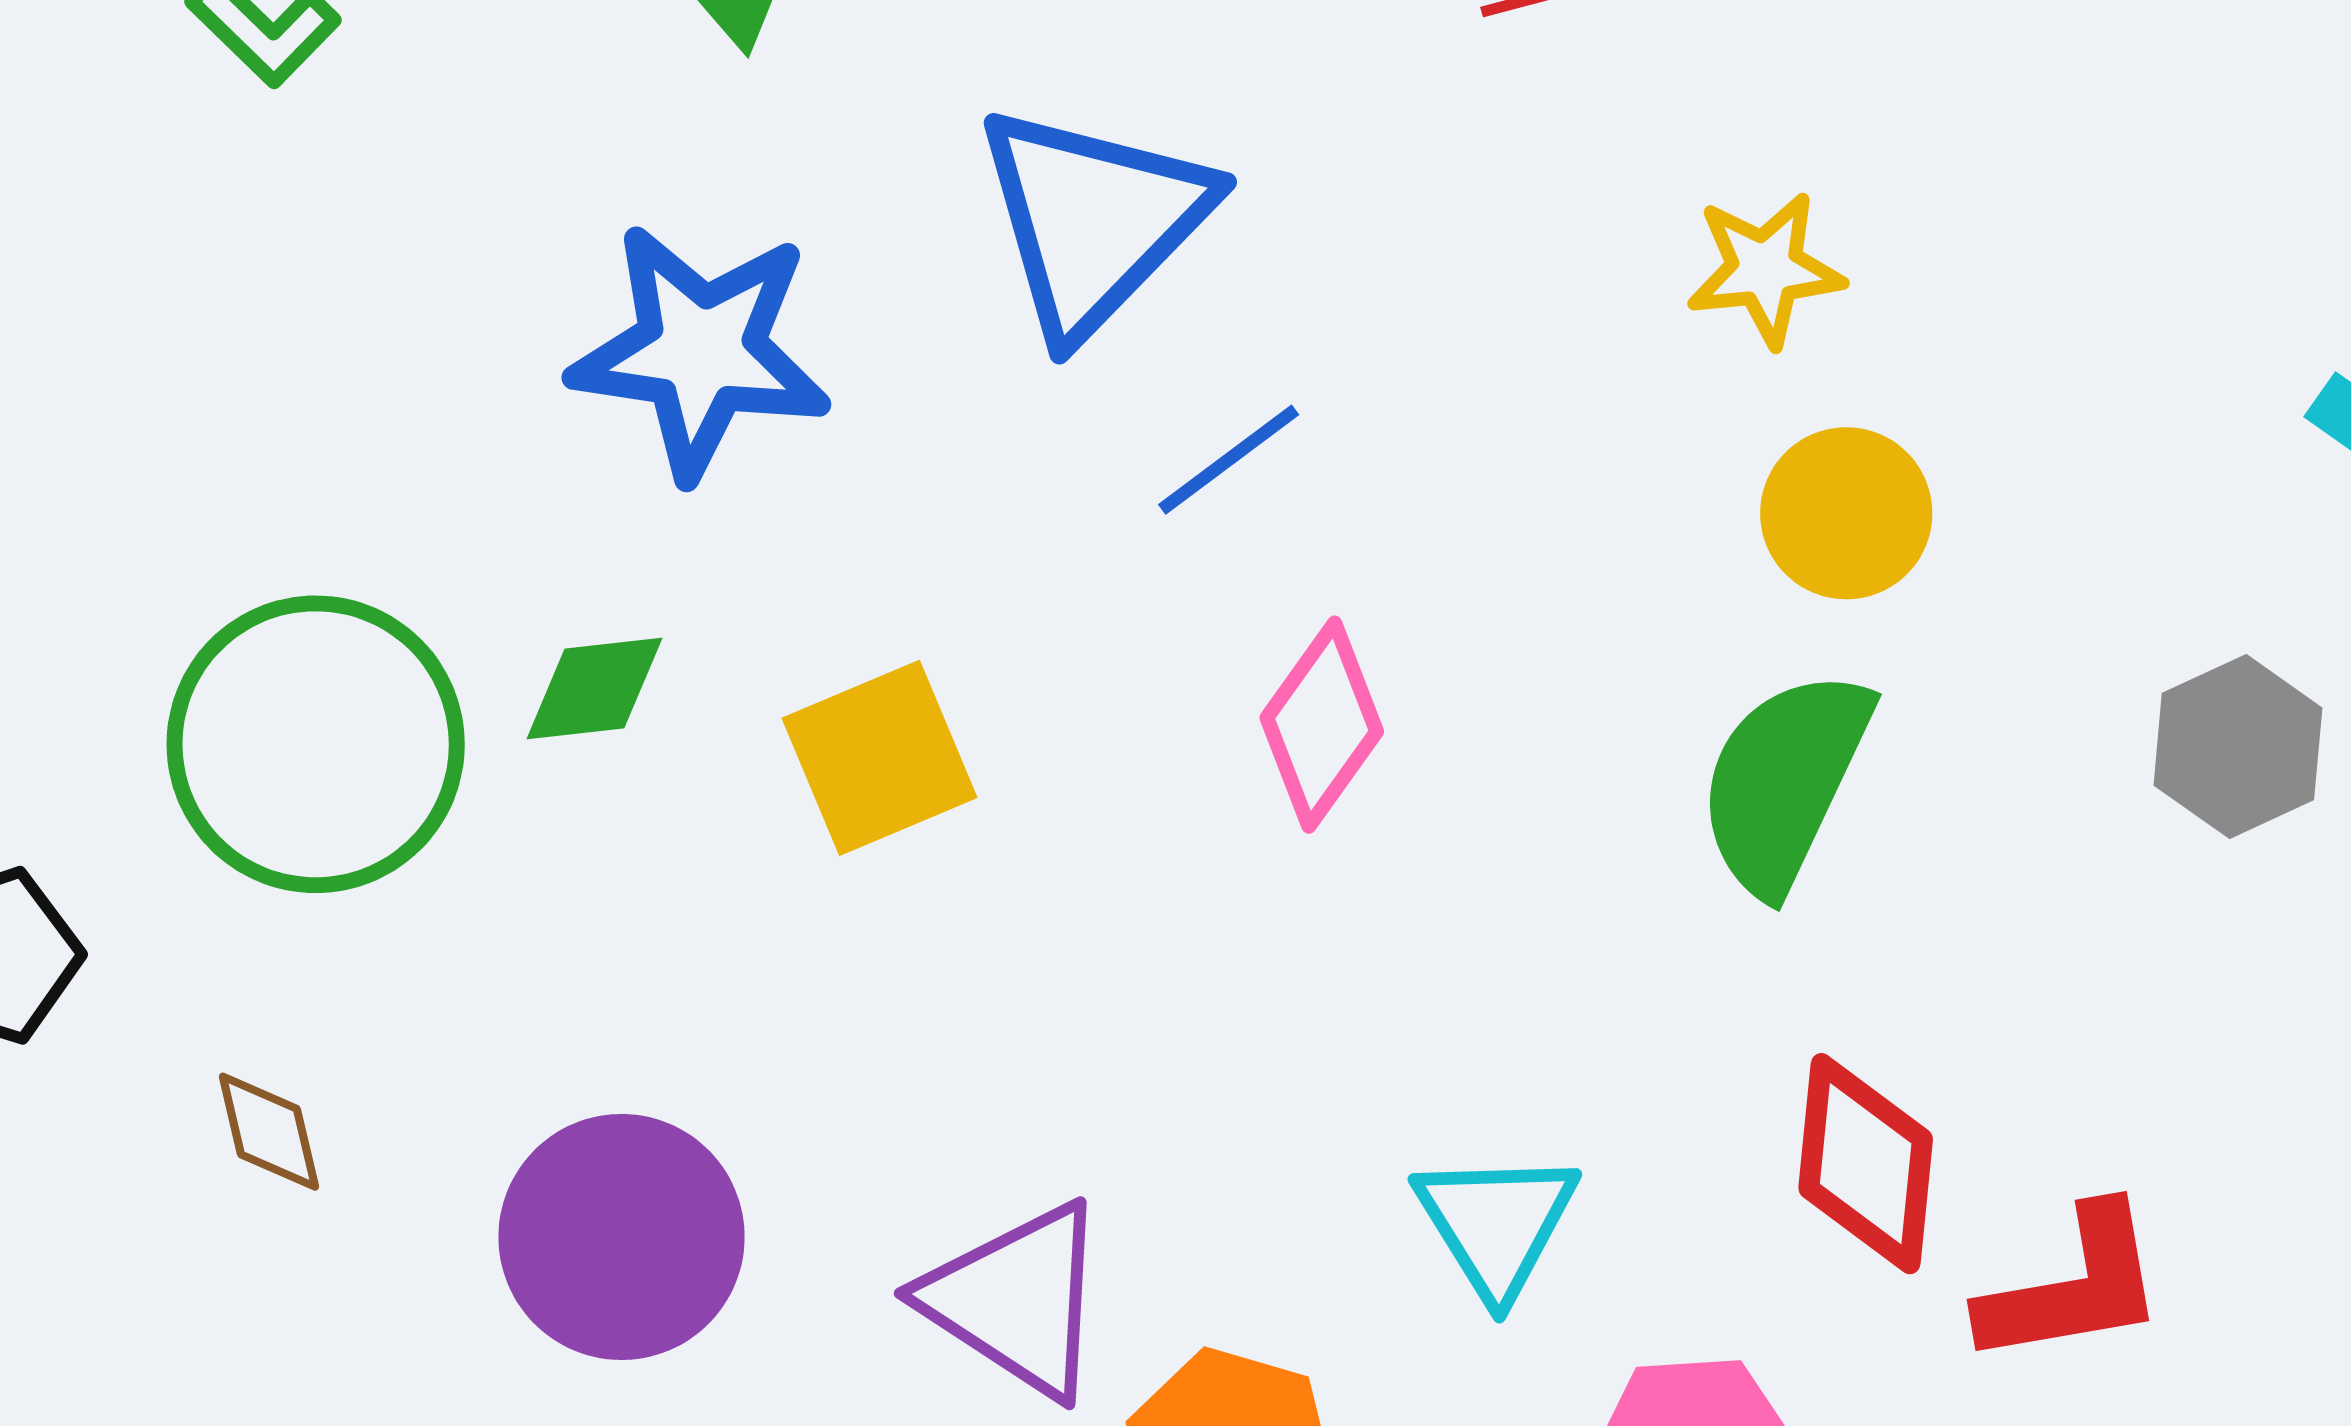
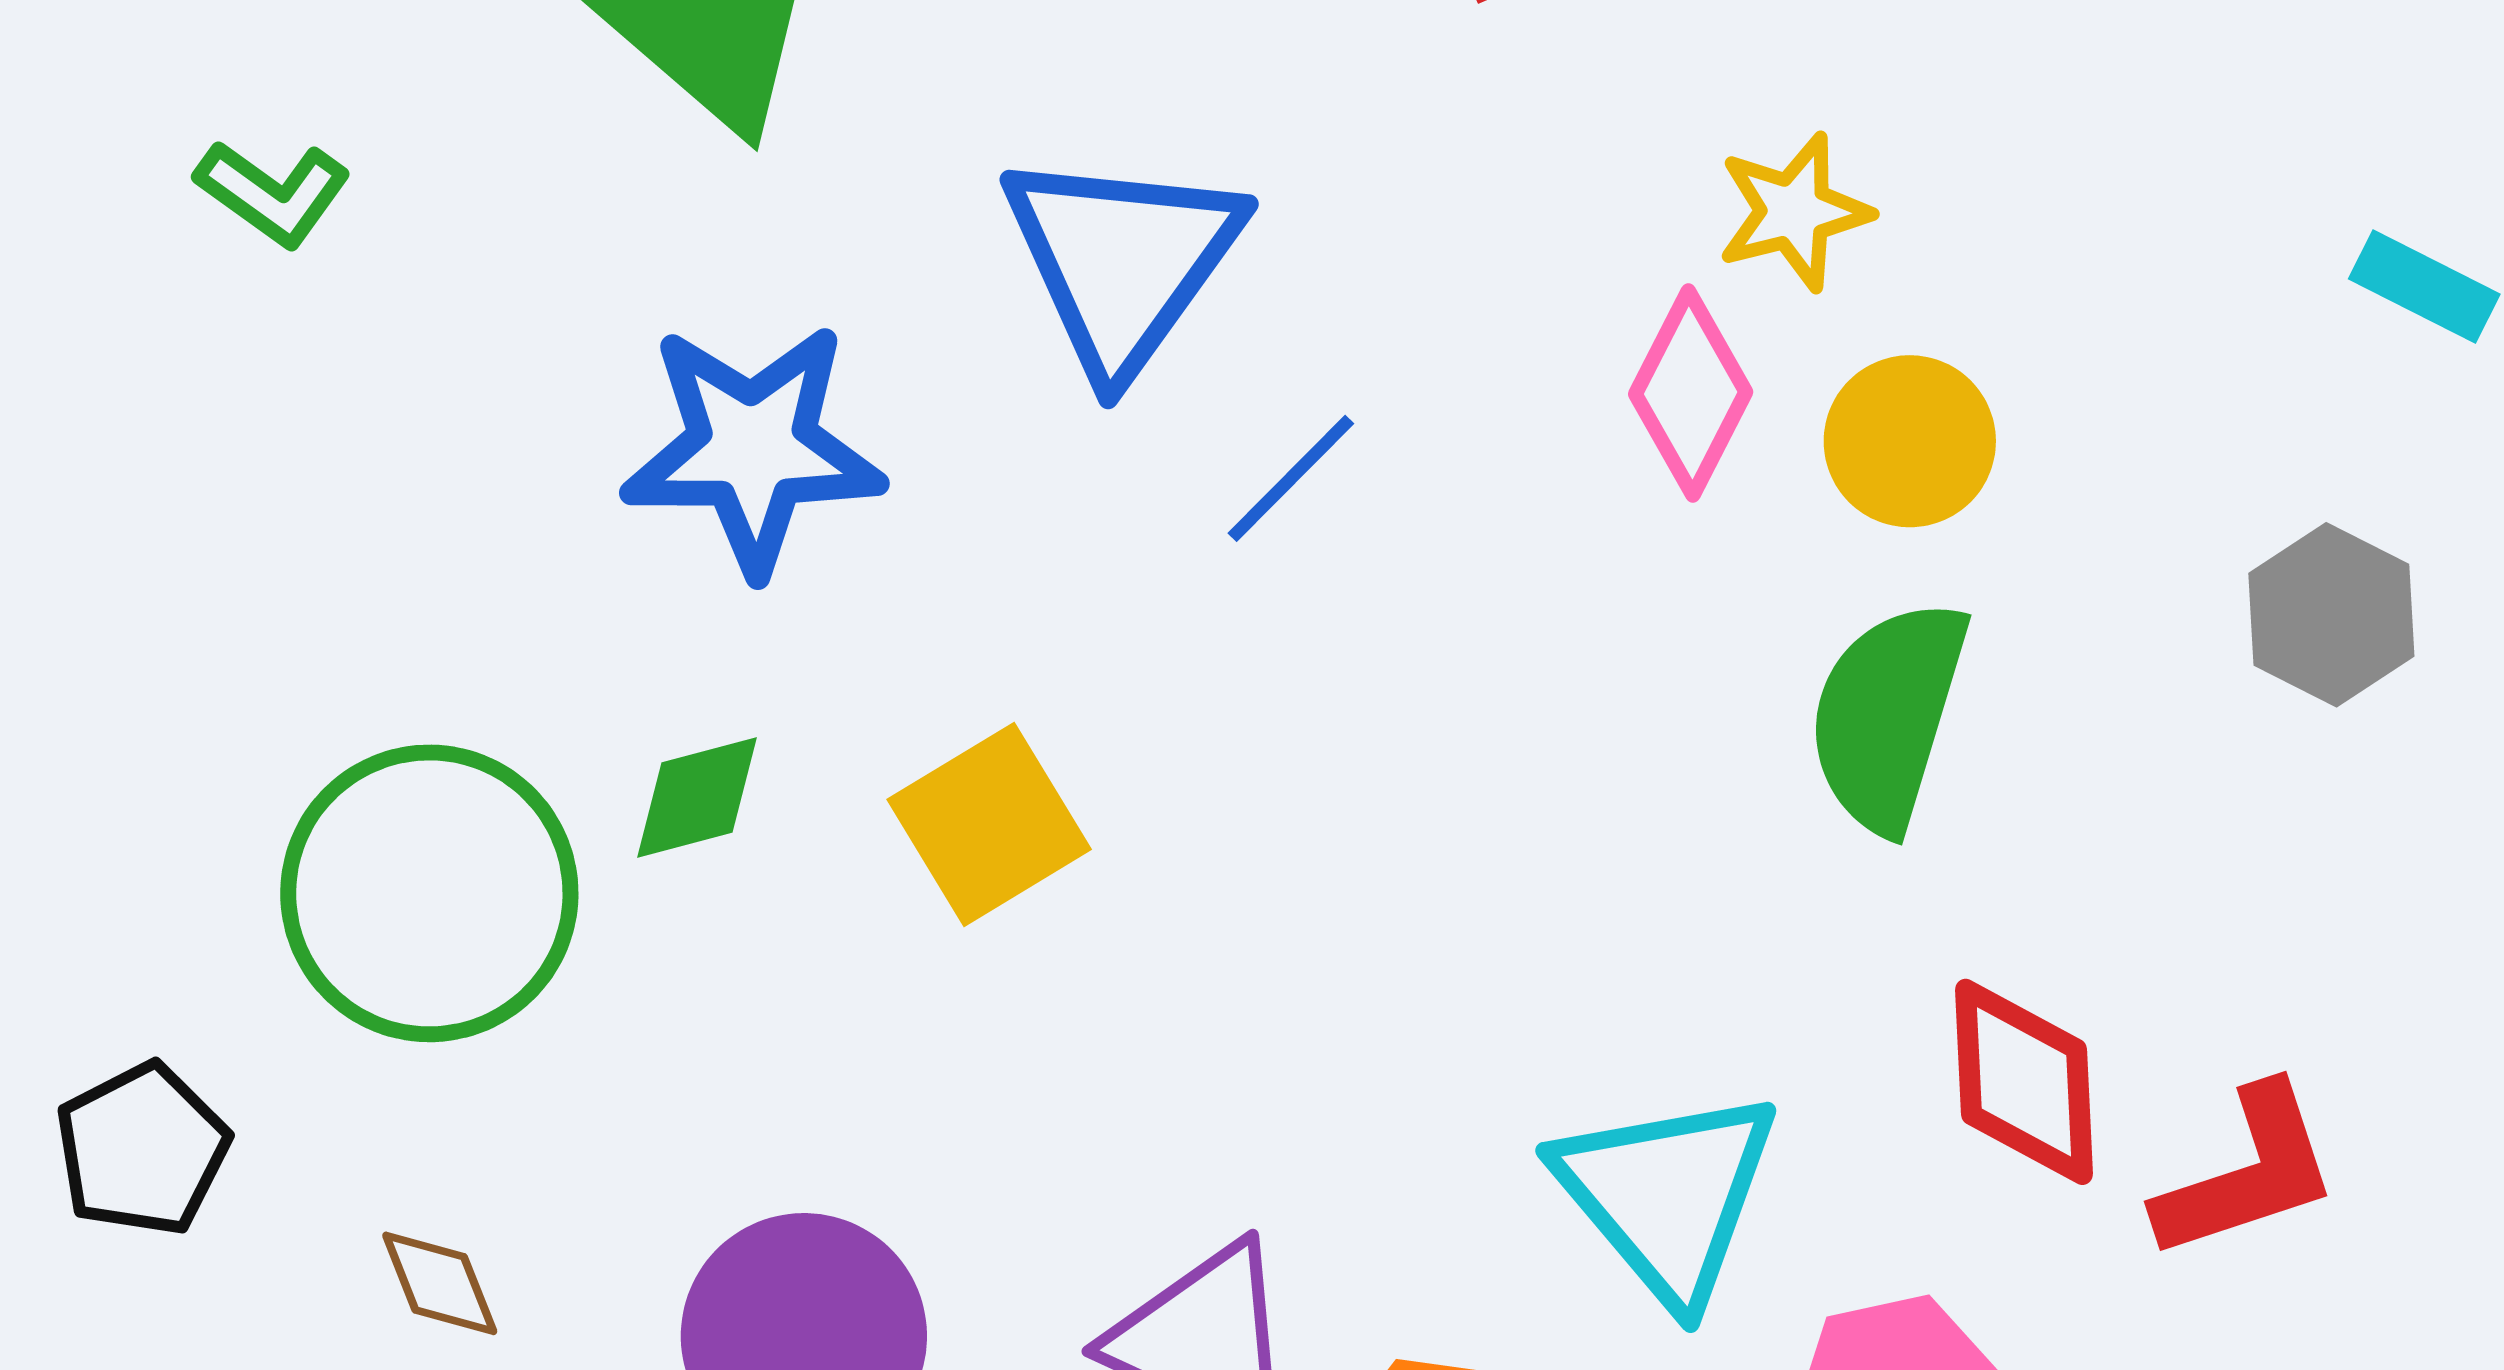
pink diamond: (1322, 725) -> (1691, 393), moved
cyan triangle: (1496, 1224) -> (1667, 1195), size x1.4

